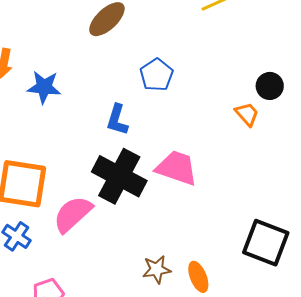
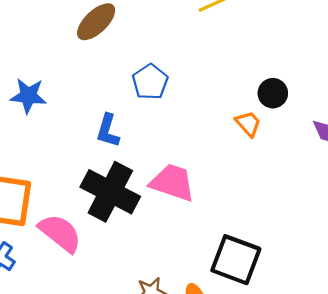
pink semicircle: (73, 214) -> (60, 233), turned 81
black square: (266, 243) -> (236, 260), moved

